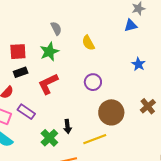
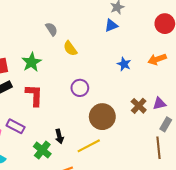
gray semicircle: (56, 28) -> (51, 29), moved
red L-shape: (48, 84) -> (34, 95), turned 125

